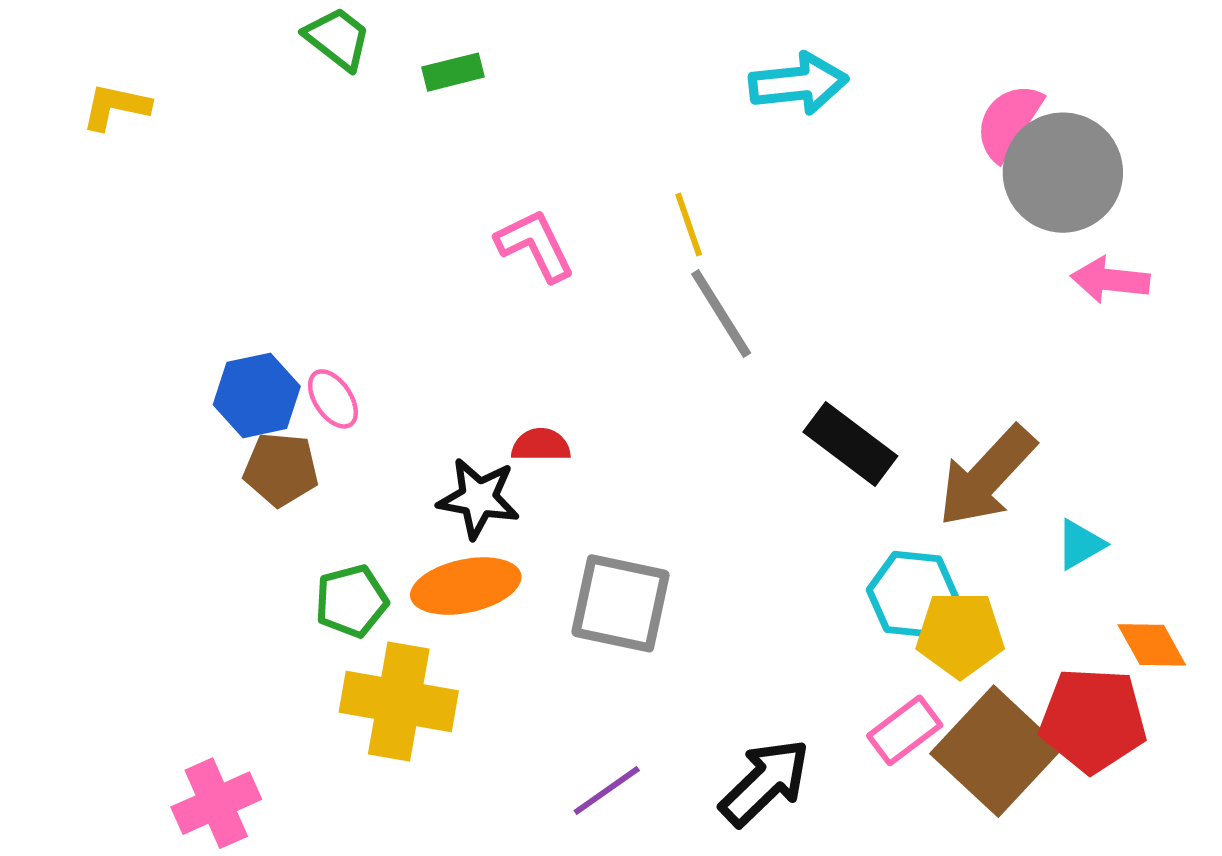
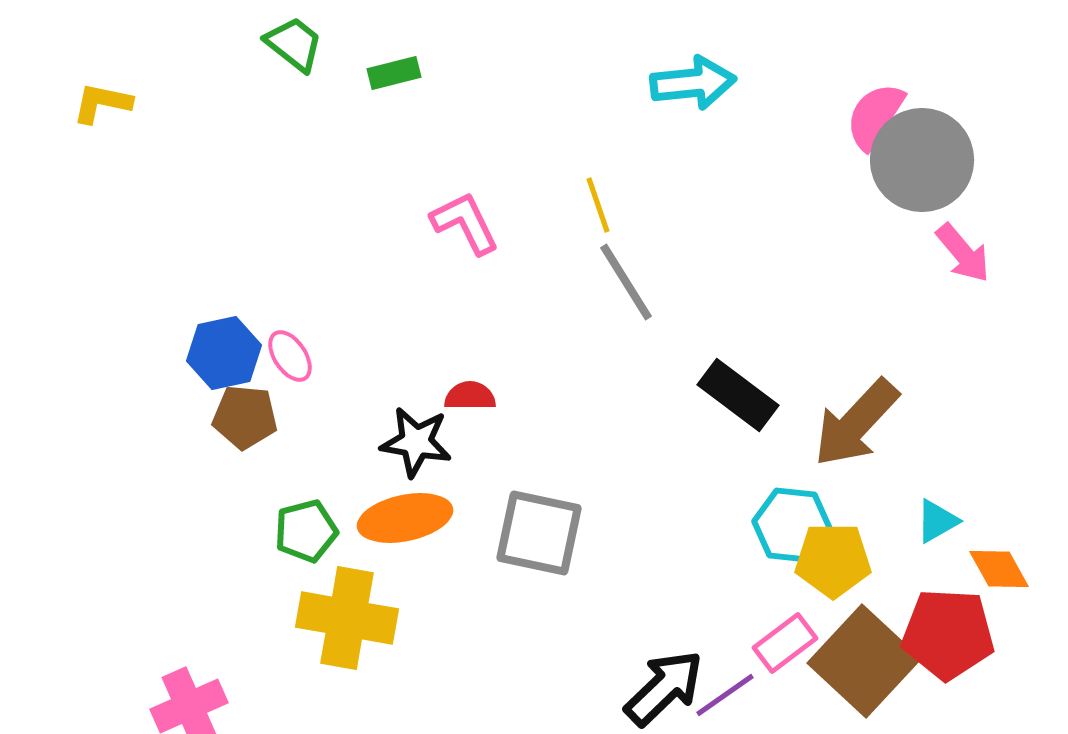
pink arrow: (1110, 280) -> (963, 253), turned -136
cyan triangle: (1080, 544) -> (937, 521), moved
purple line: (607, 790) -> (725, 695), moved

